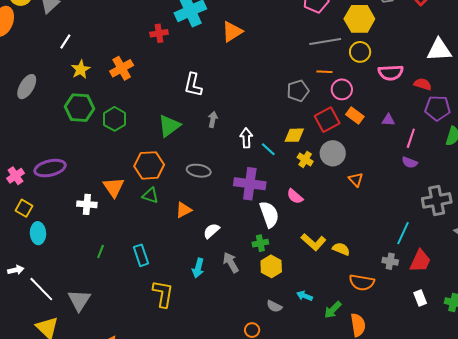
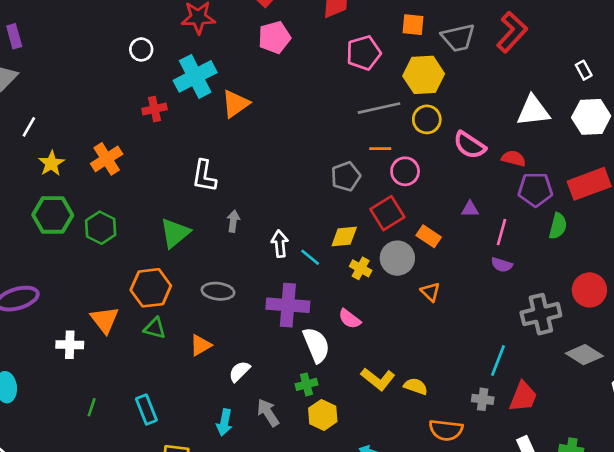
orange triangle: (232, 32) -> (235, 104), moved
pink semicircle: (391, 73) -> (470, 145), turned 40
orange rectangle: (355, 116) -> (429, 236), moved

